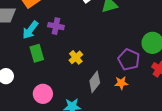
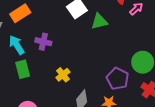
cyan arrow: (30, 30) -> (17, 45), turned 108

